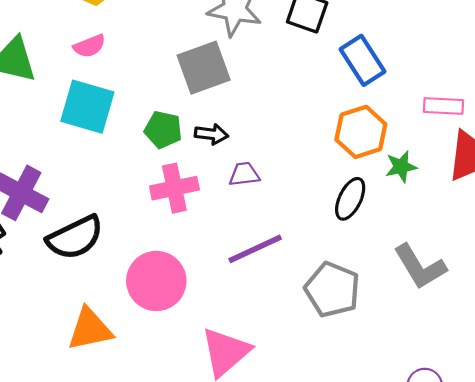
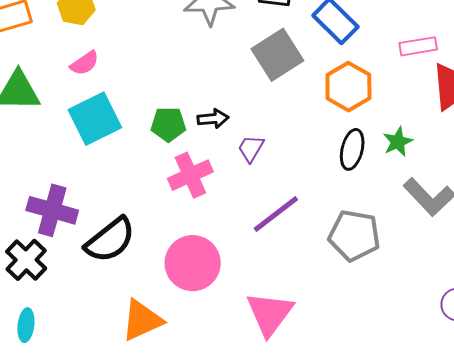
gray square: (204, 68) -> (277, 55), moved
cyan square: (87, 107) -> (95, 119), turned -30
green star: (401, 167) -> (398, 142), moved
purple trapezoid: (244, 174) -> (251, 148), turned -40

